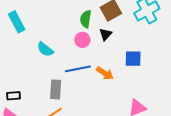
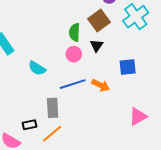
black rectangle: (13, 96) -> (30, 125), moved

